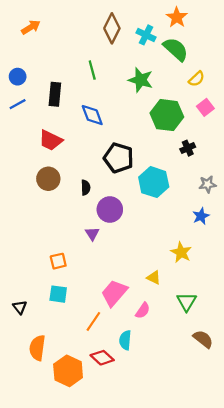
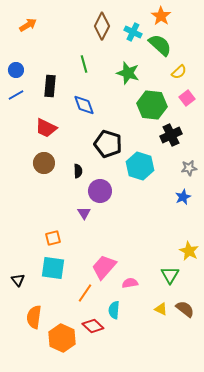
black cross: (188, 148) -> (171, 135), size x1.5
yellow star: (181, 252) -> (189, 251), moved
yellow triangle: (154, 278) -> (161, 309), moved
cyan square: (58, 294) -> (53, 268), size x1.4
pink semicircle: (143, 310) -> (130, 283), turned -133

